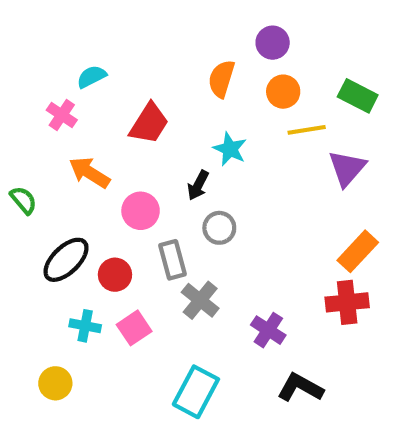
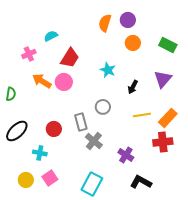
cyan semicircle: (92, 77) -> (51, 36), moved
orange semicircle: (221, 79) -> (105, 23), moved
pink cross: (62, 115) -> (29, 54), turned 32
yellow line: (307, 130) -> (142, 115), moved
black arrow: (198, 185) -> (133, 87), moved
green semicircle: (23, 200) -> (11, 94), turned 48
pink circle: (141, 211) -> (64, 82), moved
black ellipse: (66, 260) -> (17, 131), moved
pink square: (134, 328) -> (50, 178), moved

